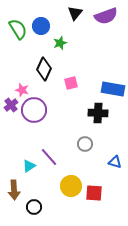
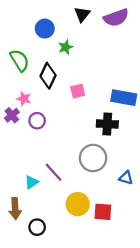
green semicircle: (18, 29) -> (20, 60), moved
purple circle: (34, 110) -> (37, 121), size x0.6
gray circle: (85, 144) -> (93, 158), size x1.6

